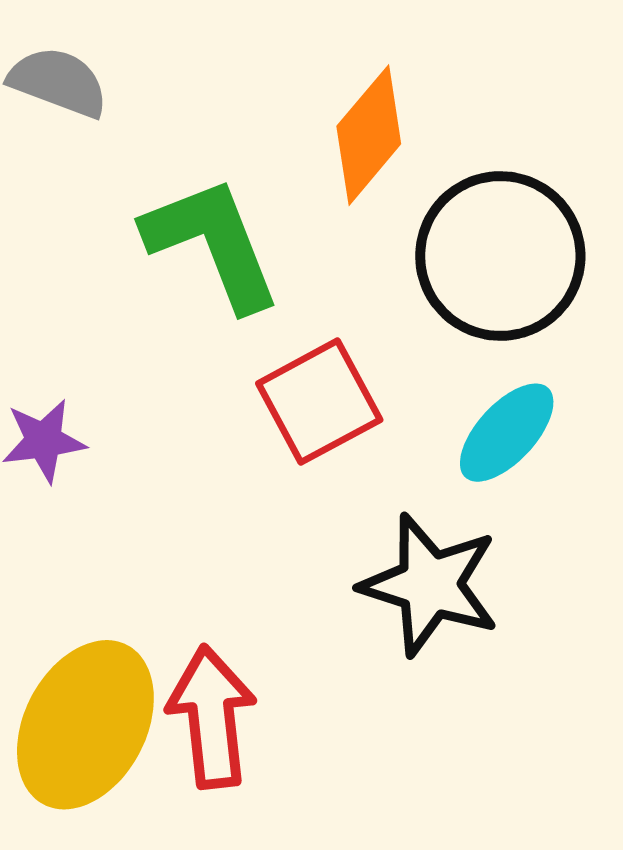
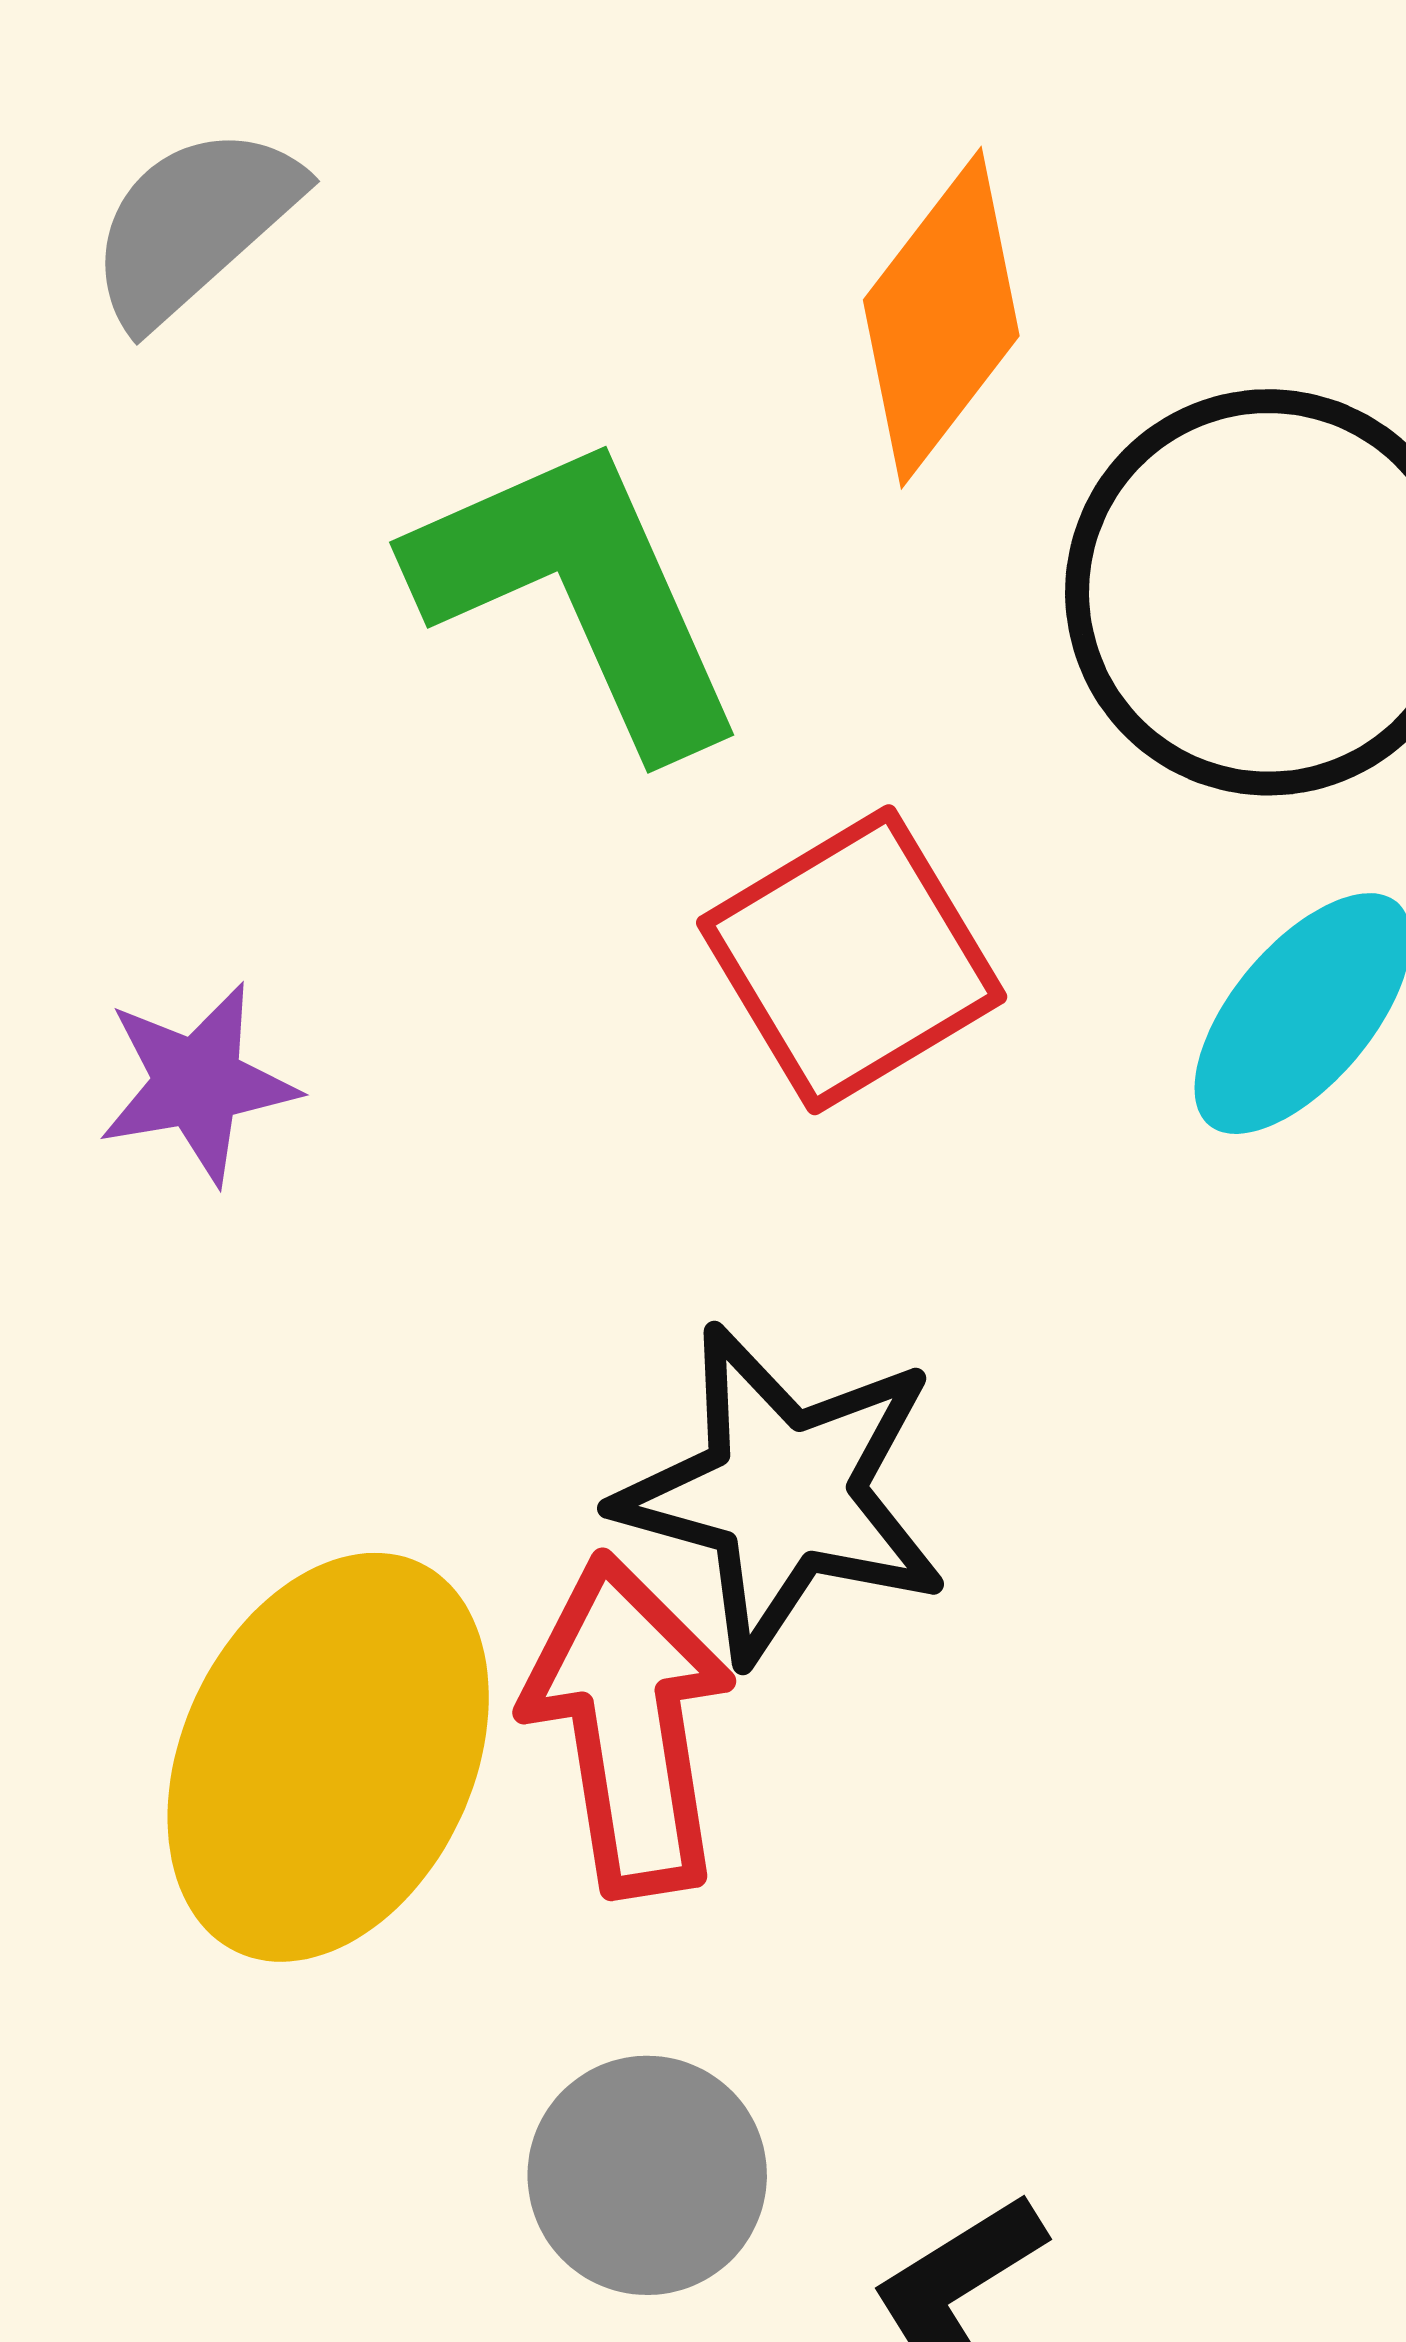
gray semicircle: (58, 82) -> (194, 225), turned -60
black star: (430, 585) -> (783, 1493), moved

